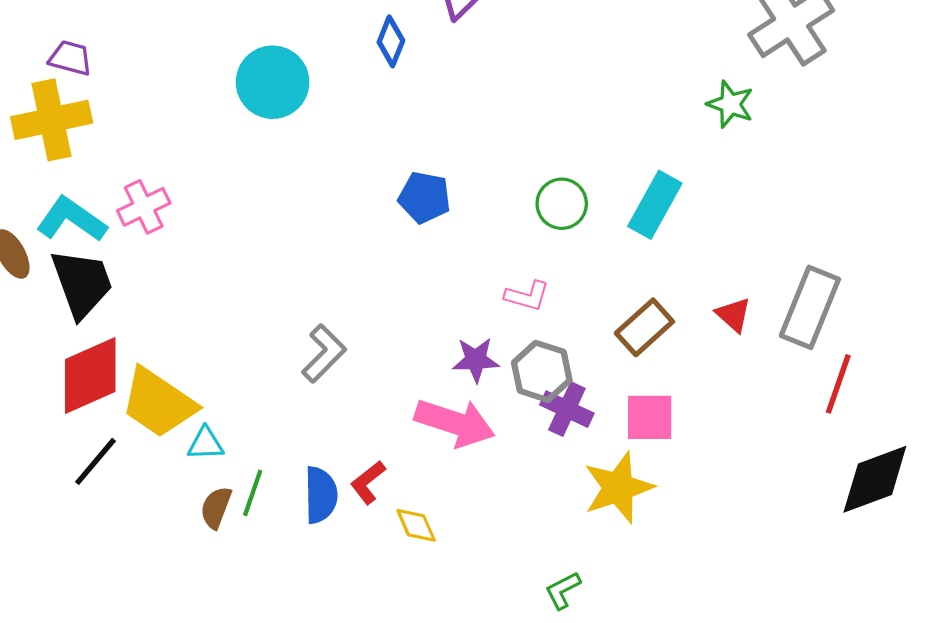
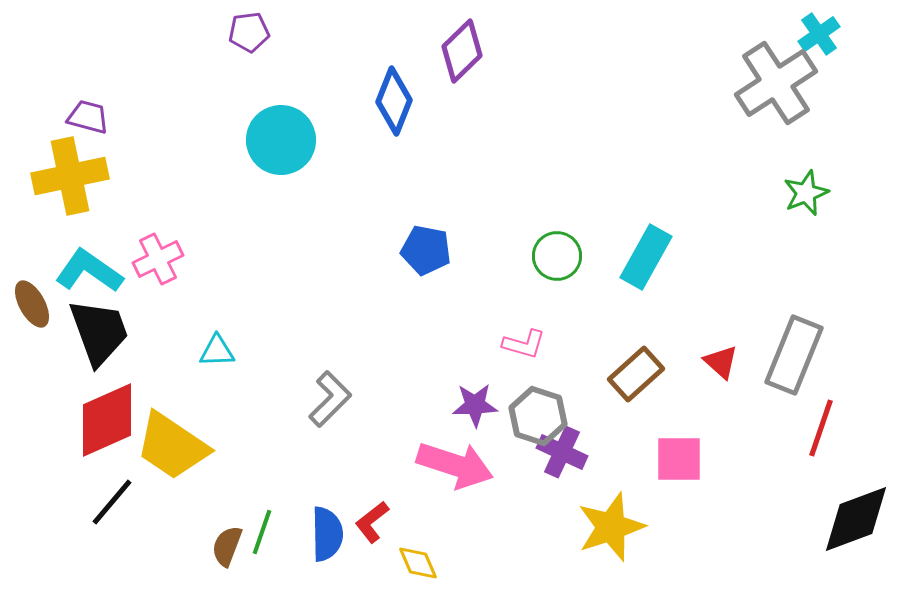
blue diamond: (391, 41) -> (394, 101), size x1.4
green star: (730, 104) -> (806, 193), moved, turned 30
pink square: (650, 417) -> (679, 459), moved
cyan triangle: (206, 444) -> (217, 351), moved

